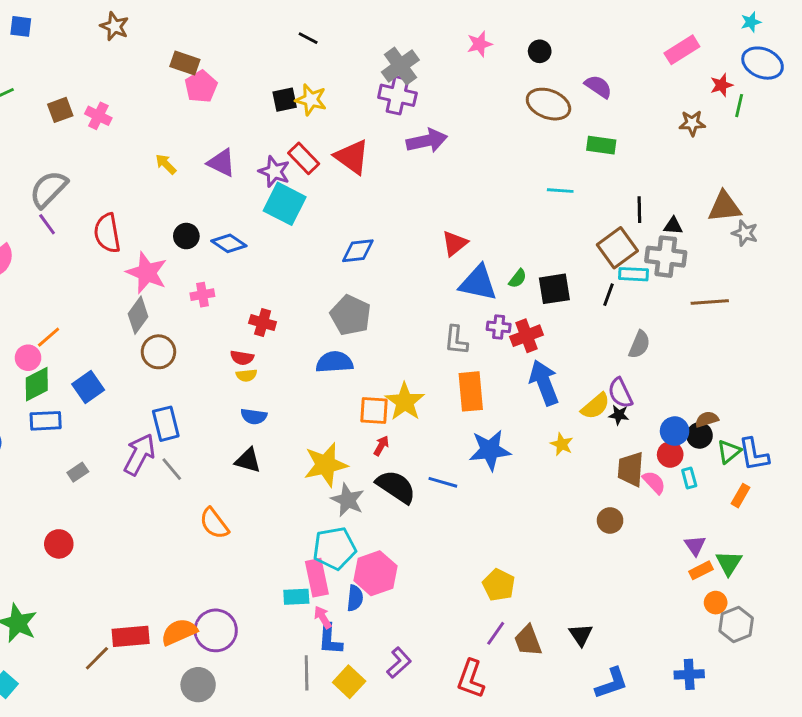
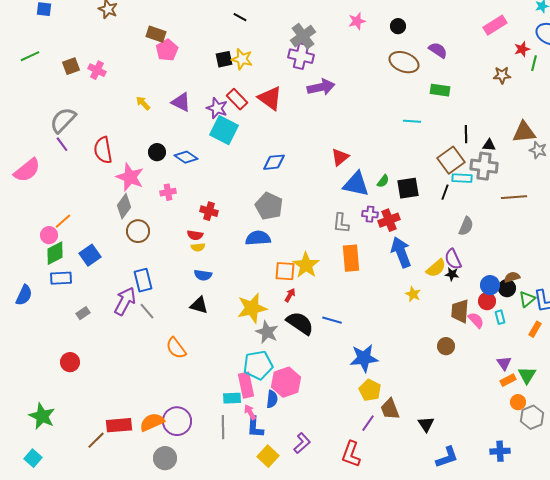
blue star: (490, 450) -> (364, 358), moved
brown trapezoid: (528, 641) -> (390, 409), moved
gray line: (307, 673) -> (223, 427), moved

